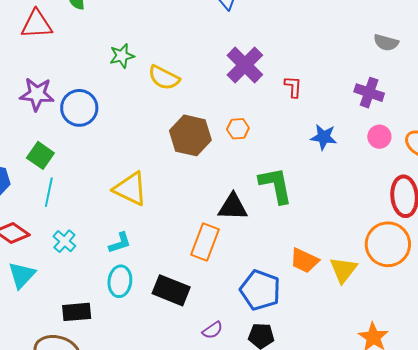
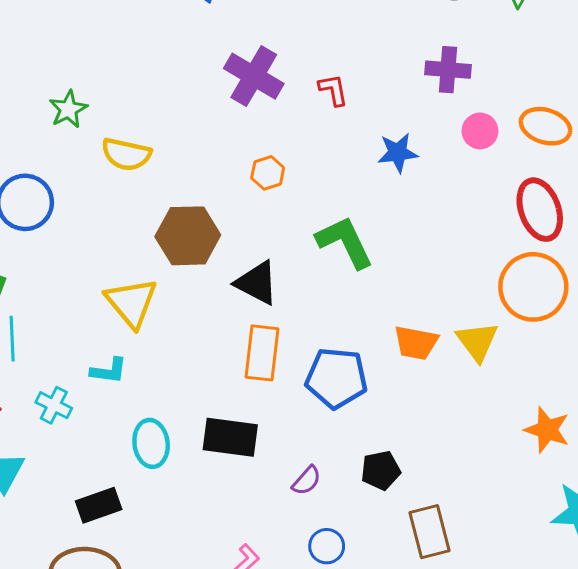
yellow semicircle: (164, 78) -> (126, 154), moved
brown hexagon: (190, 135) -> (188, 236), moved
yellow triangle: (130, 189) -> (131, 303), turned 39
black triangle: (233, 207) -> (257, 283), moved, turned 40
cyan L-shape: (120, 243) -> (109, 371), moved, turned 40
blue pentagon: (260, 290) -> (337, 378), moved

